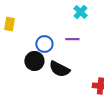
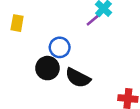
purple line: (72, 39) -> (94, 19), moved, turned -40

